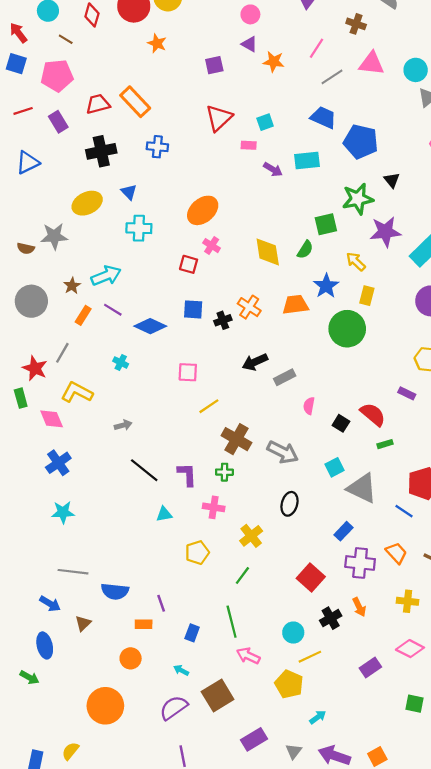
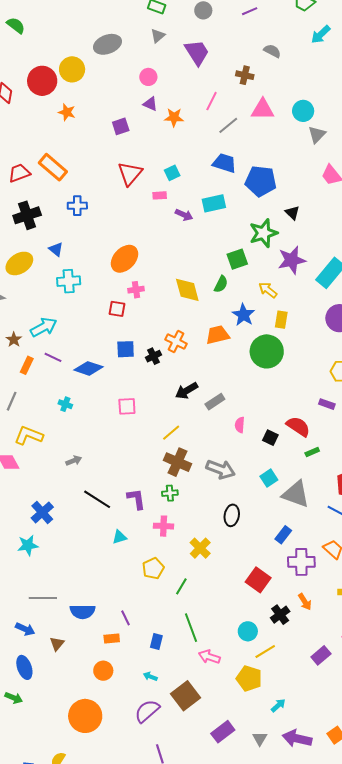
pink cross: (212, 246) -> (136, 290), turned -35
yellow line: (209, 406) -> (171, 433), moved
blue cross: (58, 463) -> (42, 512), moved
green line: (242, 575) -> (181, 586), moved

